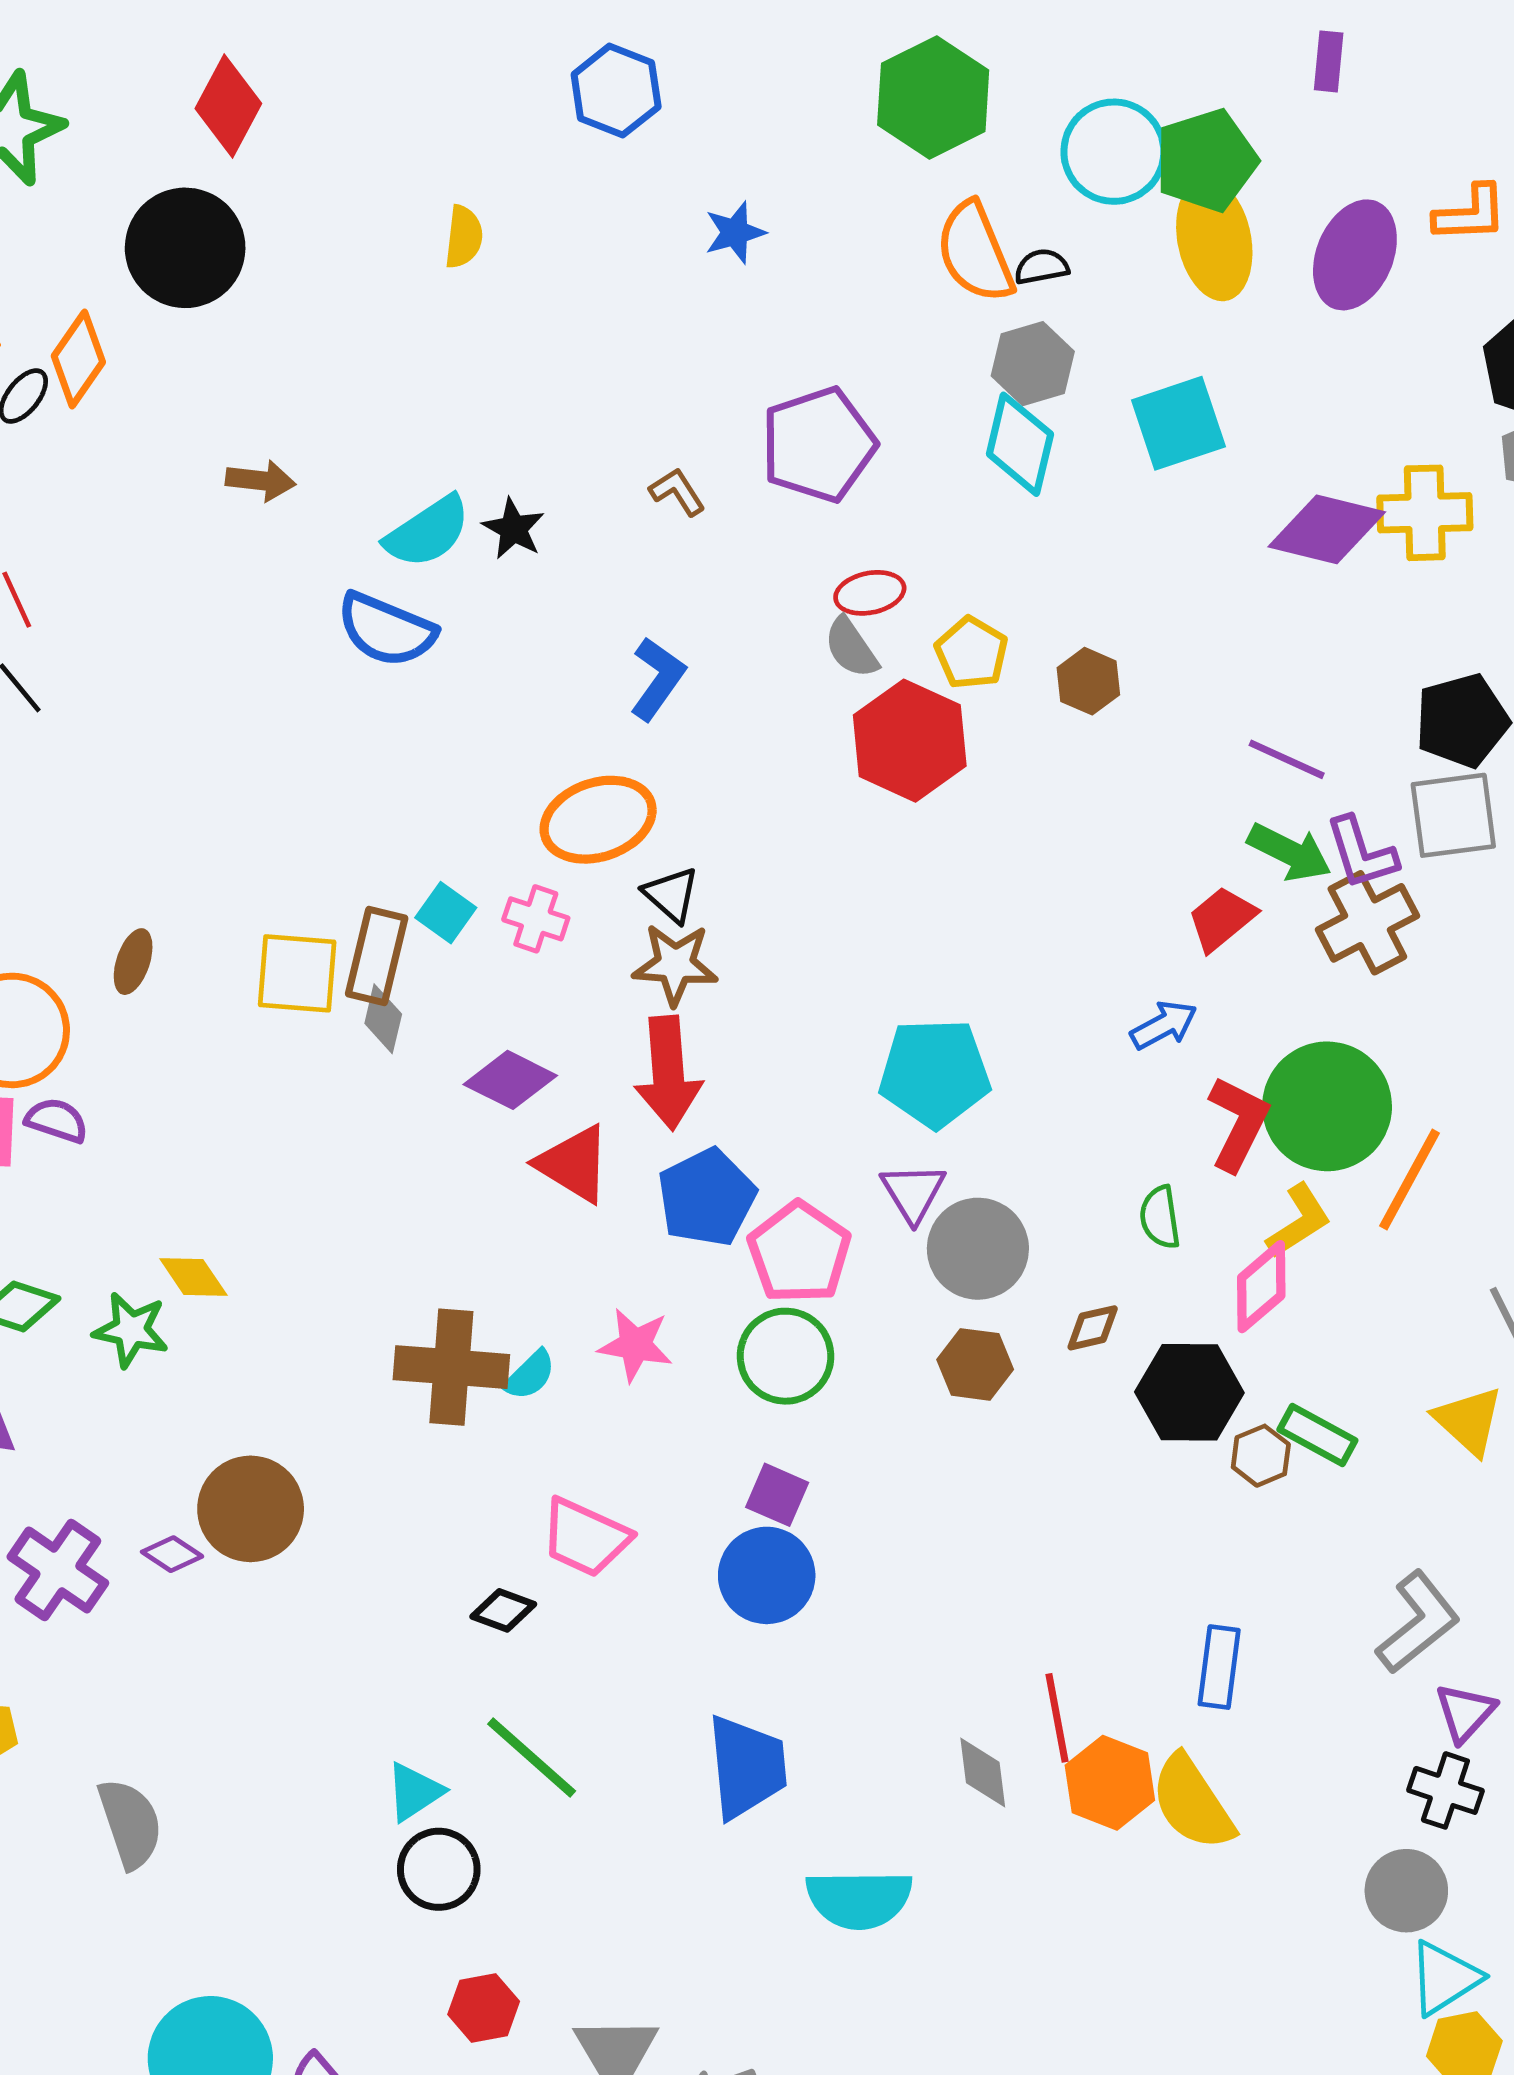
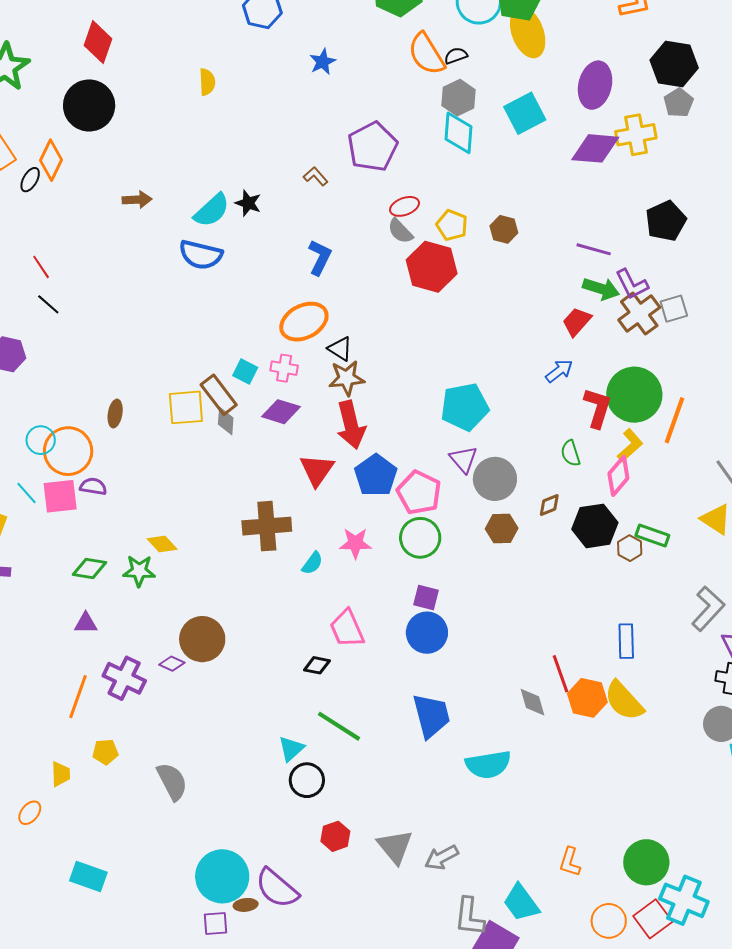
purple ellipse: (1355, 255) -> (595, 85), moved
gray square: (1453, 815) -> (674, 309), moved, size x0.7
brown rectangle: (377, 956) -> (219, 395), turned -42
purple diamond: (510, 1080) -> (281, 412), moved
red triangle: (574, 1164) -> (317, 470), turned 42
brown cross: (451, 1367) -> (267, 526), moved
pink trapezoid: (585, 1537) -> (347, 629), turned 51

